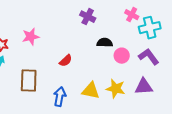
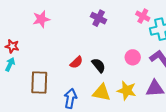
pink star: (31, 37) -> (41, 19), moved
black semicircle: (105, 43) -> (99, 65), moved, turned 49

